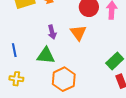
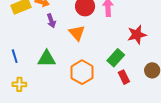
purple arrow: (52, 32) -> (51, 21), moved
orange hexagon: (64, 79) -> (82, 72), moved

